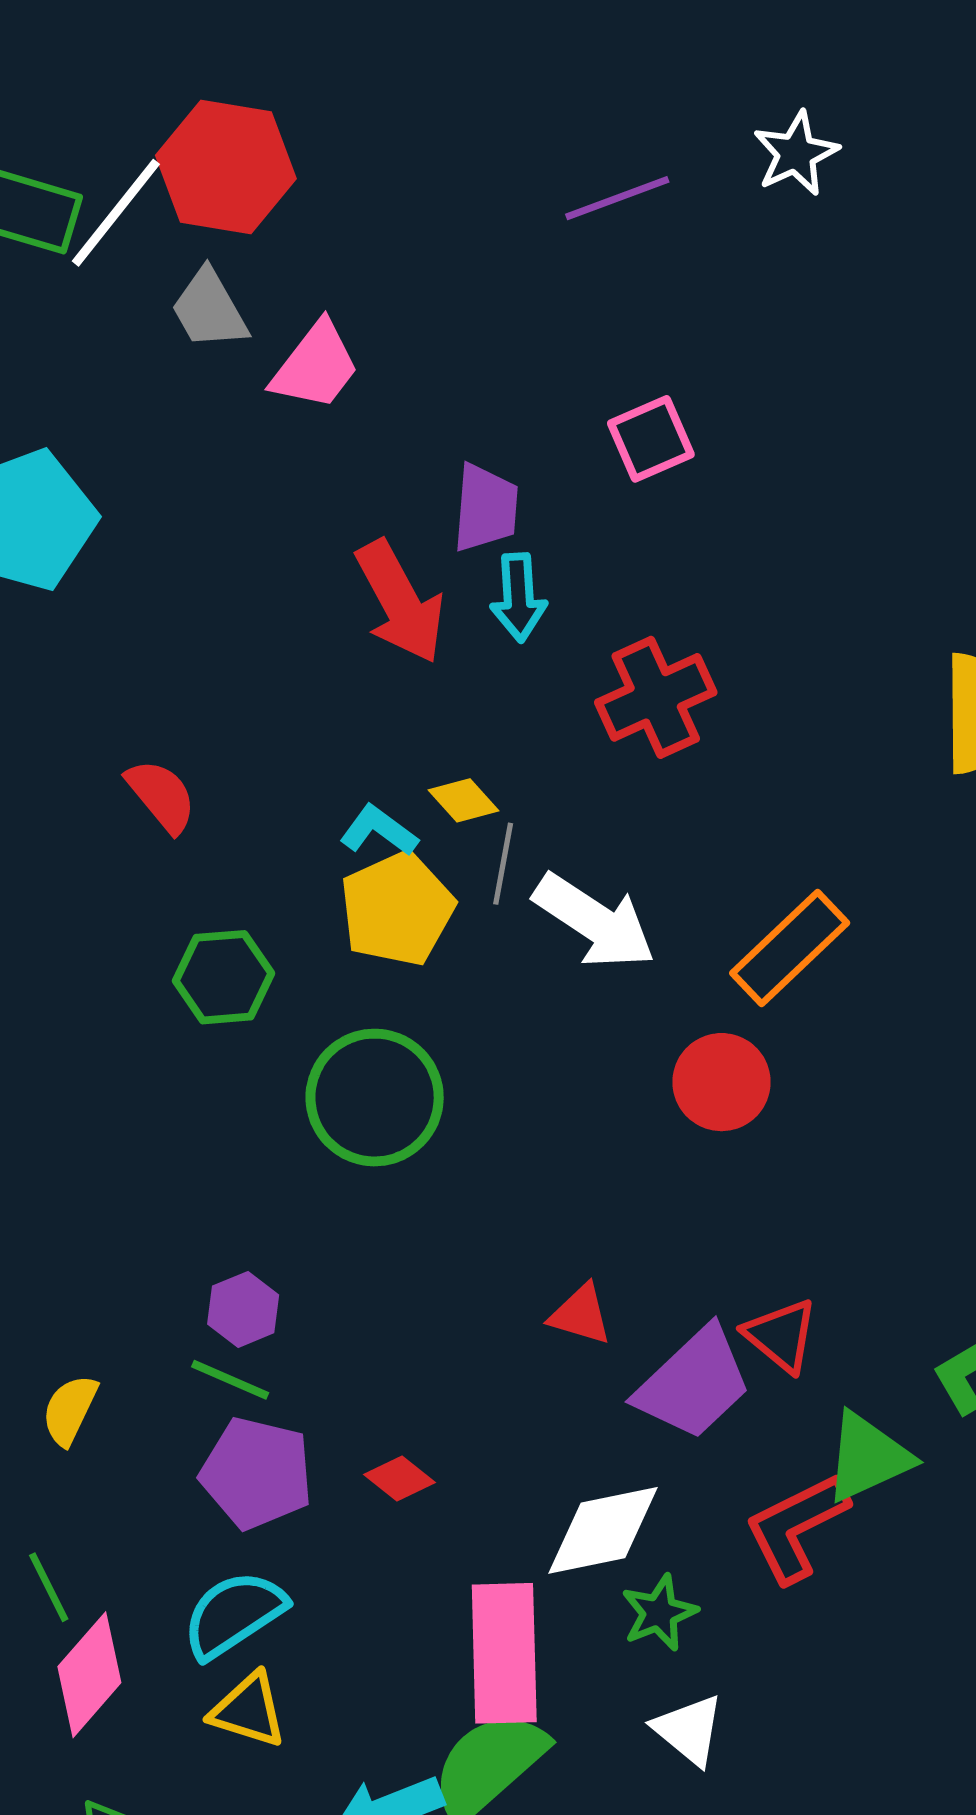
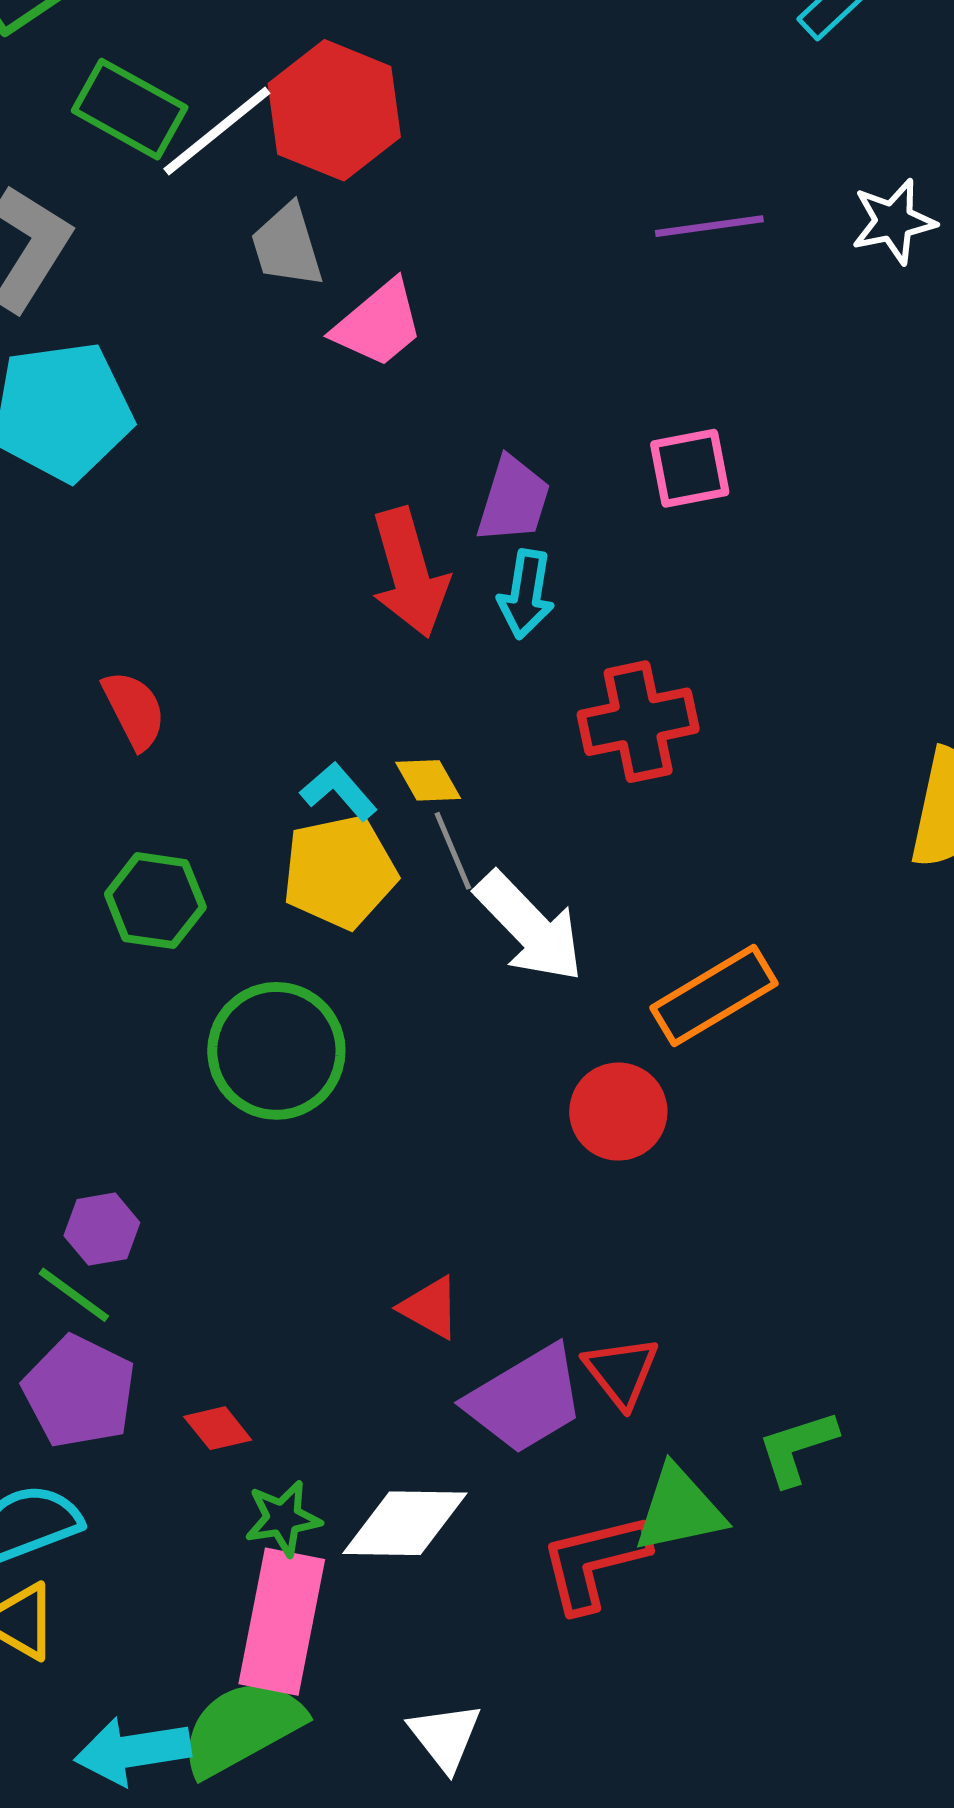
gray line: (503, 864) -> (453, 851), turned -46
green star: (659, 1613) -> (283, 1518), moved

